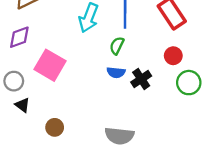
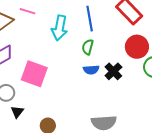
red circle: (173, 56) -> (137, 47), size x1.5
black triangle: (22, 105) -> (17, 112), turned 40

